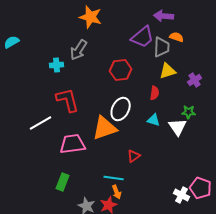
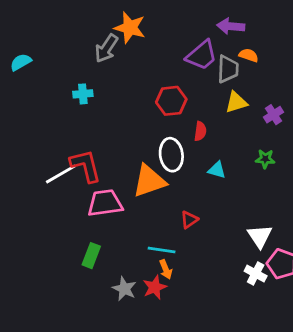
gray arrow: (79, 50) -> (106, 48), moved
red semicircle: (155, 93) -> (200, 131), moved
red L-shape: (68, 100) -> (86, 166), moved
white ellipse: (121, 109) -> (171, 155), turned -35
white triangle: (178, 127) -> (260, 236), moved

